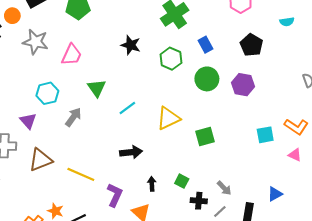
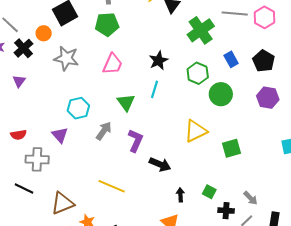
black star: (131, 45) -> (159, 61), turned 30
black pentagon: (251, 45) -> (264, 61), moved
pink trapezoid: (72, 55) -> (113, 64), moved
green circle: (207, 79) -> (221, 94), moved
cyan line: (127, 108) -> (154, 89), moved, turned -36
black arrow: (131, 152) -> (160, 164), turned 30
brown triangle: (40, 160) -> (62, 203), moved
purple L-shape: (115, 195) -> (135, 141), moved

